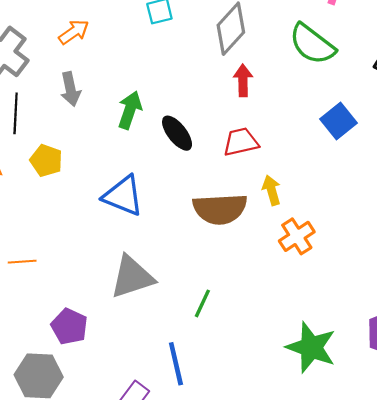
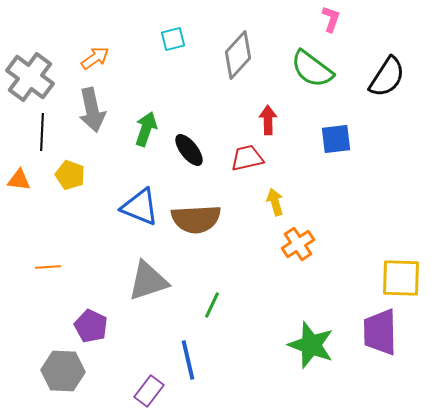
red arrow: (243, 80) -> (268, 120), moved
gray arrow: (70, 89) -> (92, 110), size x1.4
blue square: (339, 121) -> (336, 139), turned 32
brown semicircle: (220, 209) -> (196, 219), moved

